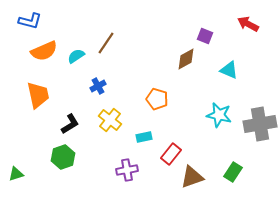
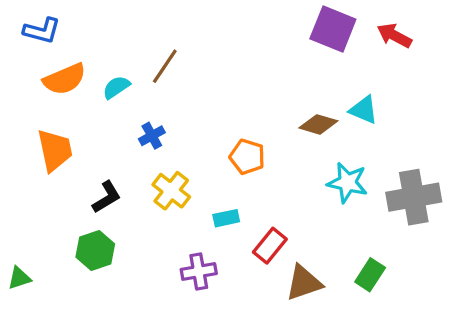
purple square: (205, 36) -> (333, 29), moved, size x1.8
brown diamond: (186, 59) -> (318, 124), moved, turned 45

